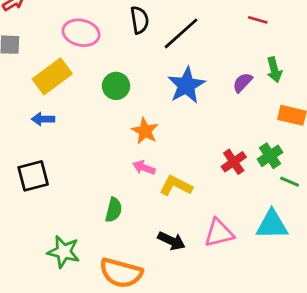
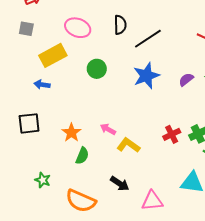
orange star: (145, 131) -> (71, 133), moved
pink triangle: (219, 233) -> (152, 201), moved
green star: (64, 252) -> (43, 180), size x0.7

